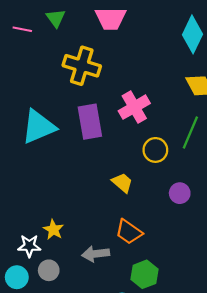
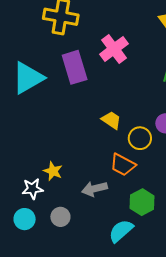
yellow circle: (155, 150) -> (140, 138), moved
gray circle: (49, 270) -> (60, 217), moved

